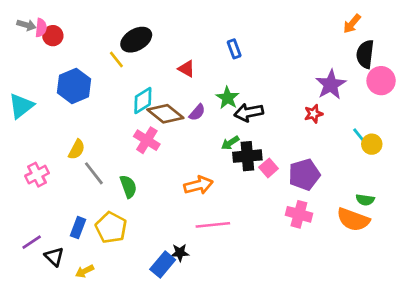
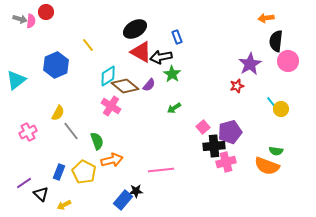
orange arrow: (352, 24) -> (266, 18), turned 42
red circle: (53, 36) -> (46, 12), moved
black ellipse: (136, 40) -> (135, 29), moved
red triangle: (187, 69) -> (141, 52), size x1.6
black arrow: (249, 112) -> (161, 57), moved
black cross: (247, 156) -> (214, 146), moved
orange arrow: (198, 185) -> (112, 160), moved
pink cross: (299, 214) -> (226, 162), turned -30

